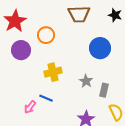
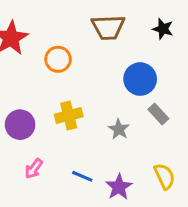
purple circle: (21, 50) -> (20, 125), moved
gray rectangle: (104, 90) -> (158, 114), moved, turned -56
blue line: (46, 98) -> (82, 176), moved

